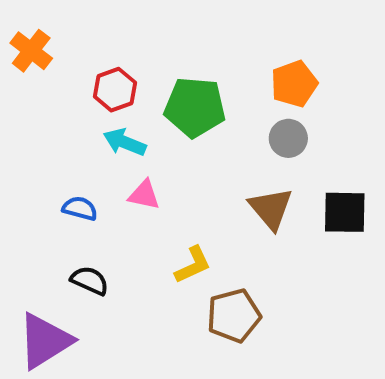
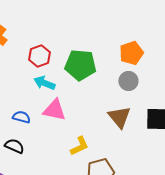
pink triangle: (144, 195) -> (54, 110), size x1.4
black semicircle: (90, 281) -> (14, 146), moved

